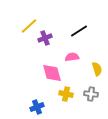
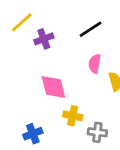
pink semicircle: (72, 57) -> (95, 64), moved, turned -72
gray cross: (91, 94) -> (97, 132), moved

